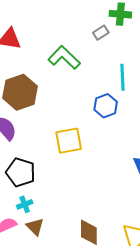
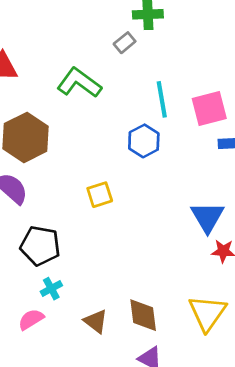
yellow square: (69, 141) -> (100, 195), size x0.7
brown triangle: (35, 227) -> (96, 321), moved

